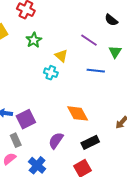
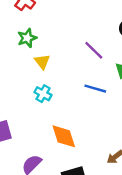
yellow triangle: (61, 56) -> (42, 62), moved
cyan cross: (51, 73) -> (43, 94), moved

